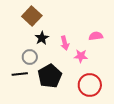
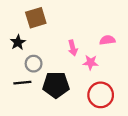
brown square: (32, 16) -> (36, 18), turned 30
black star: (42, 38) -> (18, 42), moved
black pentagon: (50, 76) -> (56, 85), turned 30

